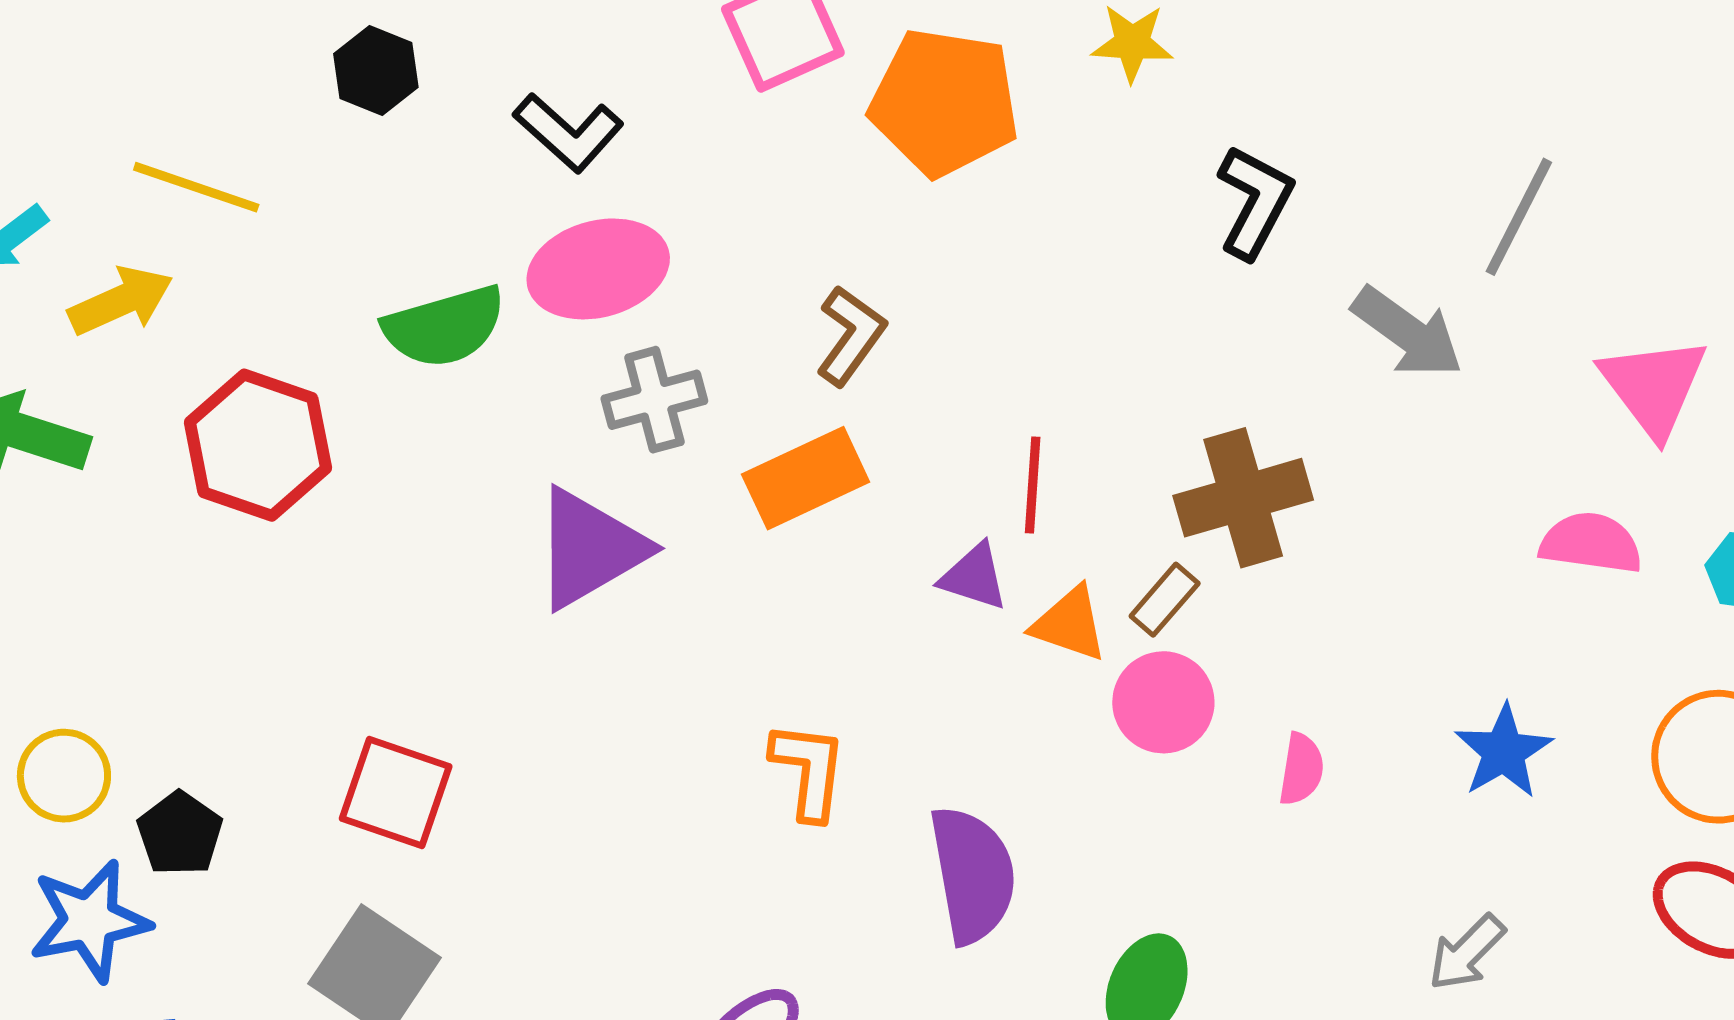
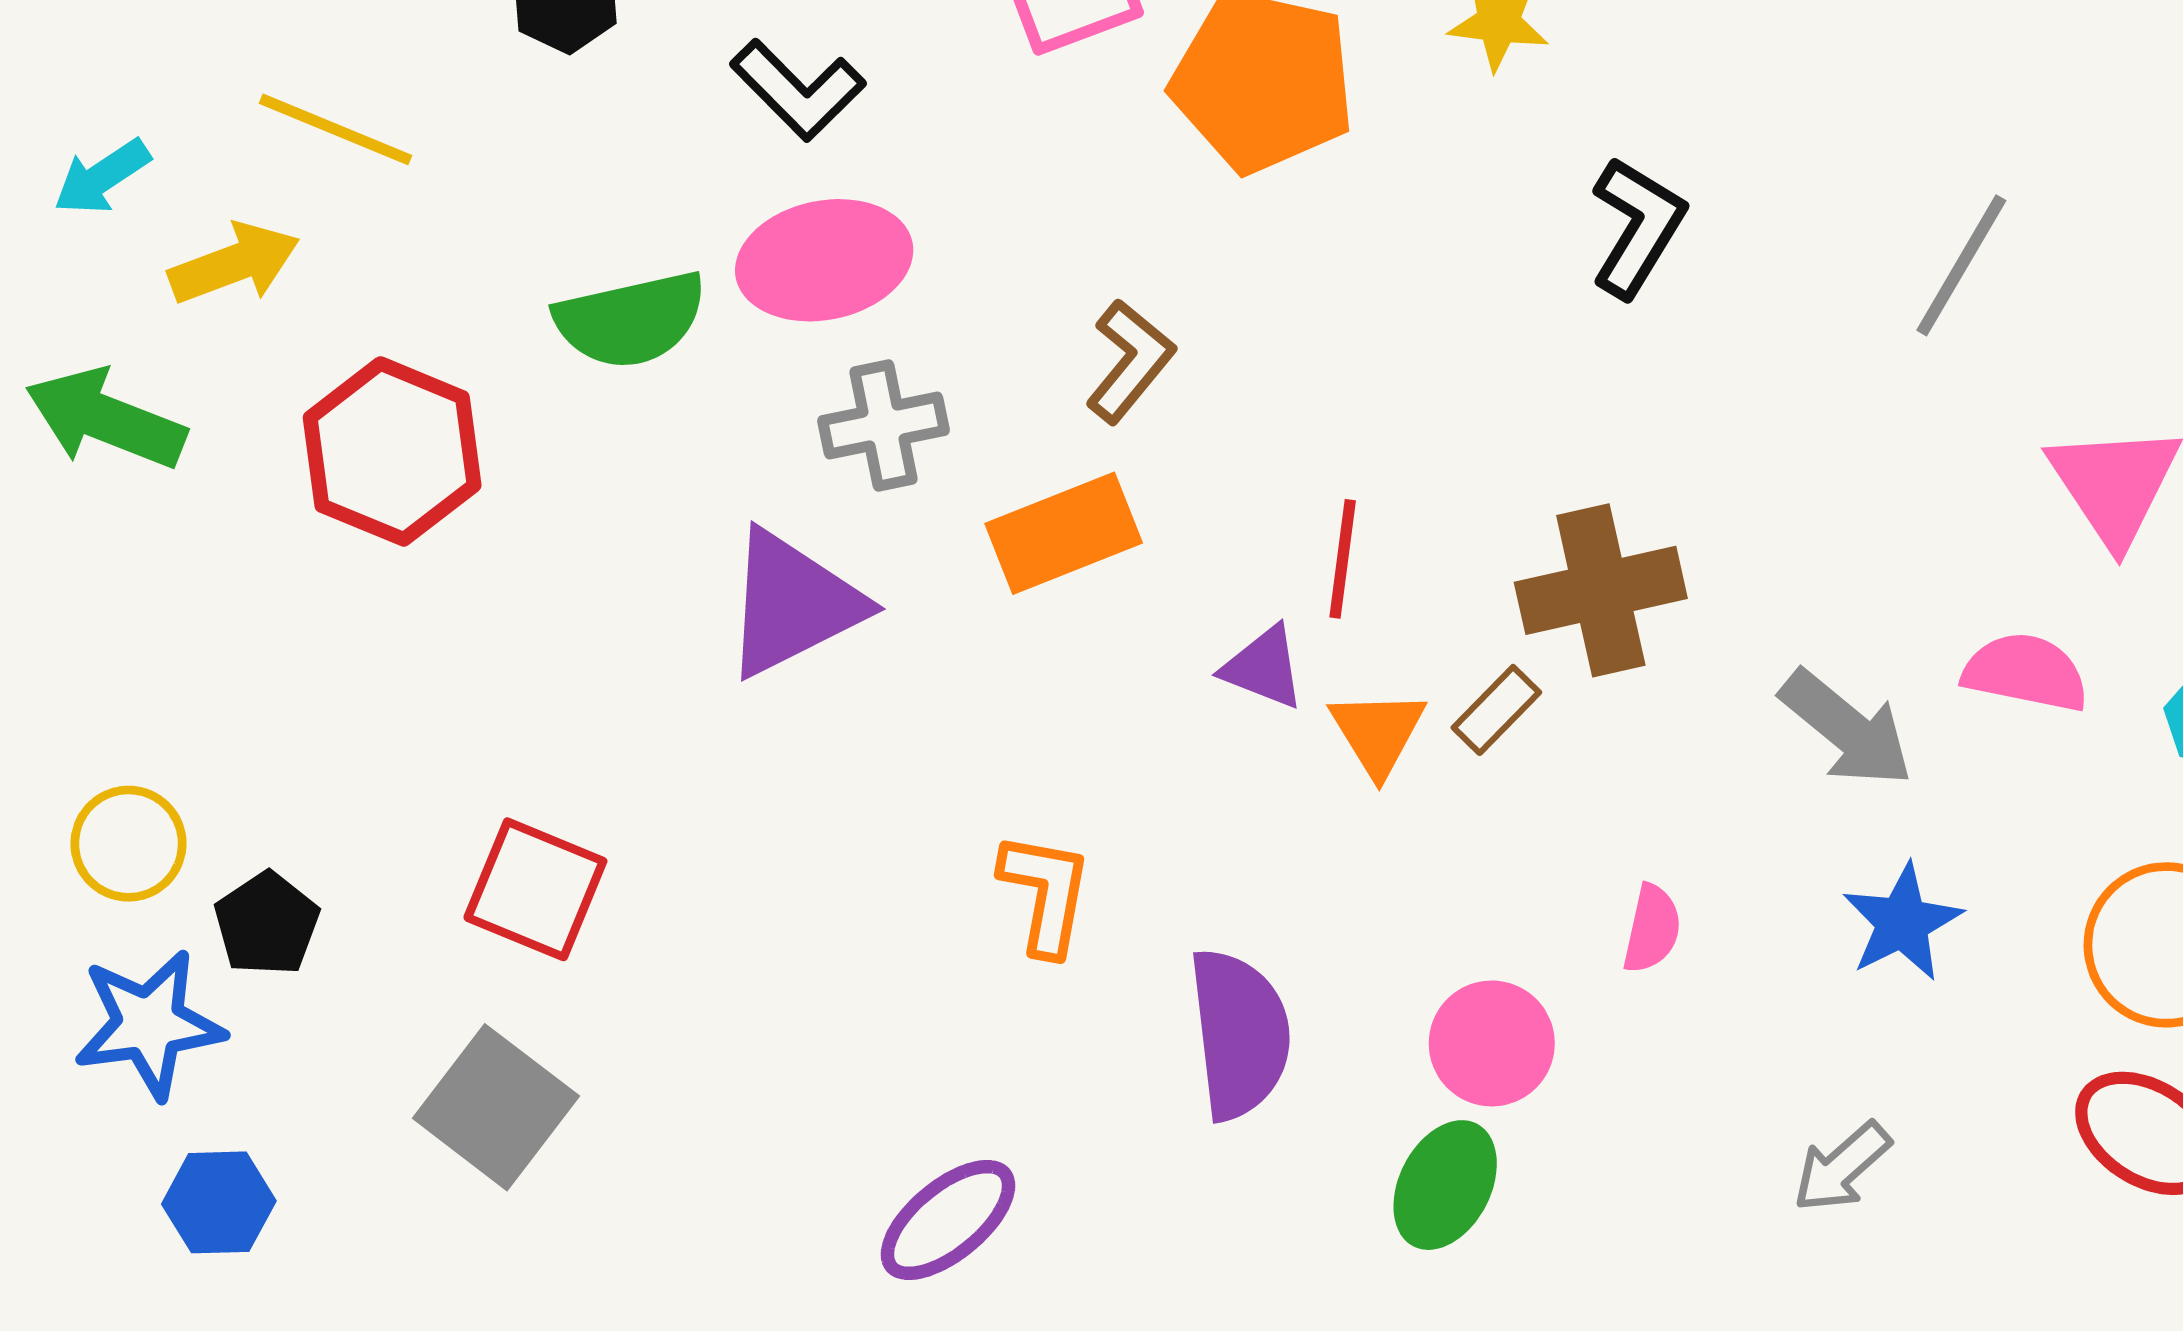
gray arrow: (1407, 332) -> (1847, 729), moved
orange triangle: (1070, 624) -> (1378, 733), turned 36
pink circle: (1163, 702) -> (1492, 1043), moved

